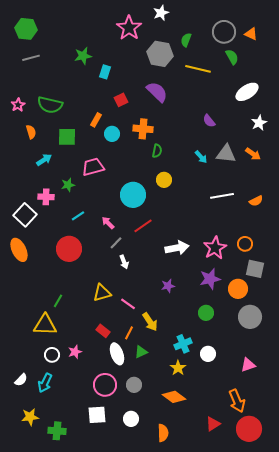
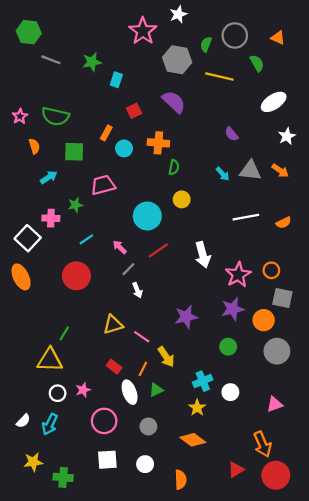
gray circle: (224, 32) -> (235, 35), moved
gray line: (31, 58) -> (51, 60), moved, turned 36
white arrow: (177, 248) -> (203, 255), moved, turned 85
purple star: (168, 286) -> (186, 317), size x1.5
pink circle: (105, 385) -> (104, 421), moved

